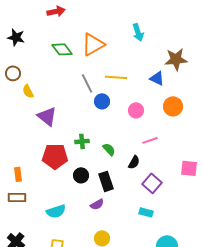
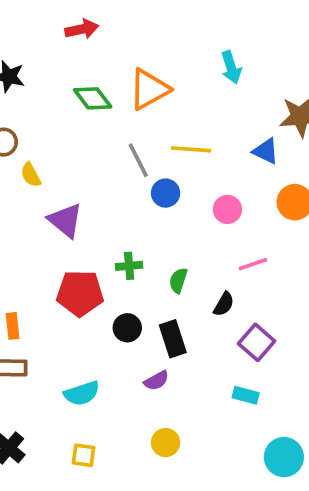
green semicircle: (109, 149) -> (178, 280), turned -120

